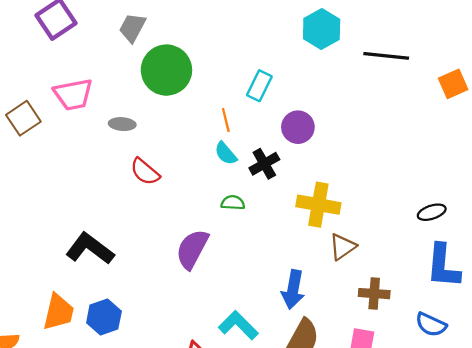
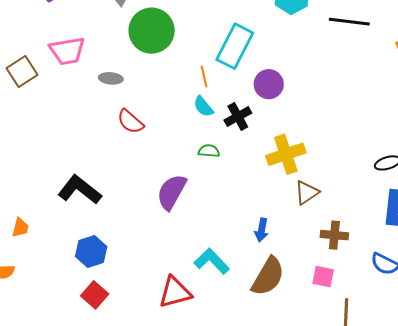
cyan rectangle: (259, 86) -> (235, 46), size x1.6
yellow cross: (318, 205) -> (286, 154), turned -30
blue arrow: (293, 289) -> (262, 230), size x0.7
orange trapezoid: (59, 312) -> (20, 228), moved, size x0.6

